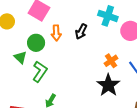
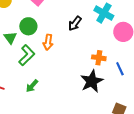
orange arrow: (56, 33) -> (48, 42), moved
orange cross: (111, 61) -> (99, 58), turned 32

